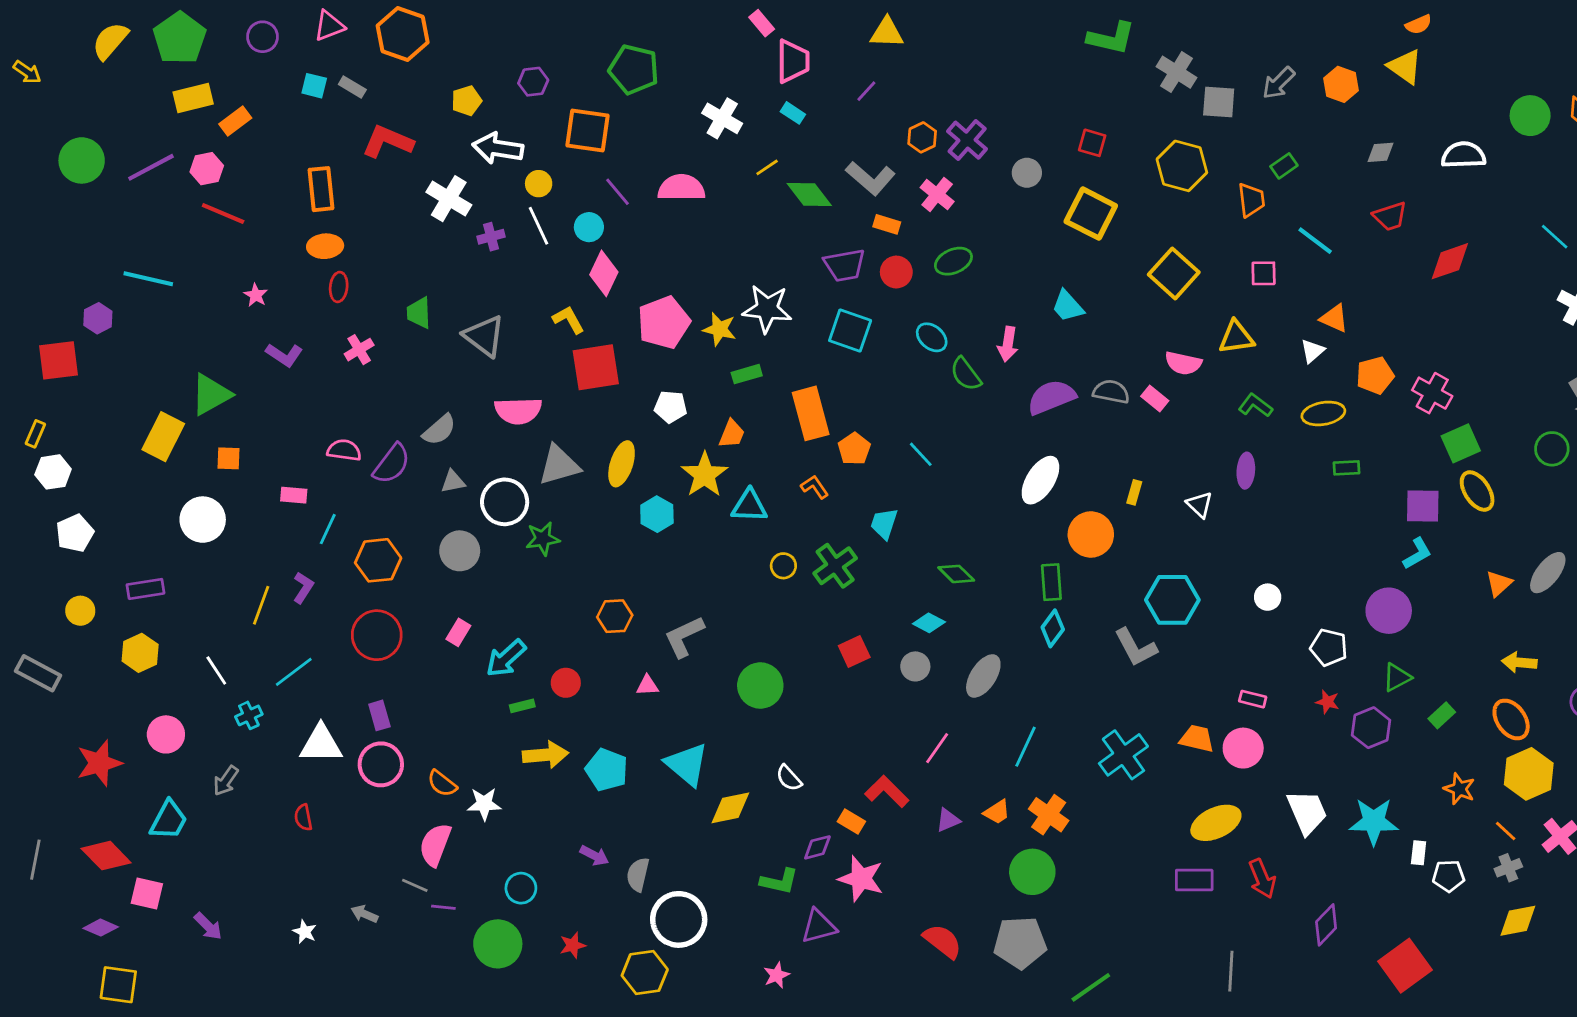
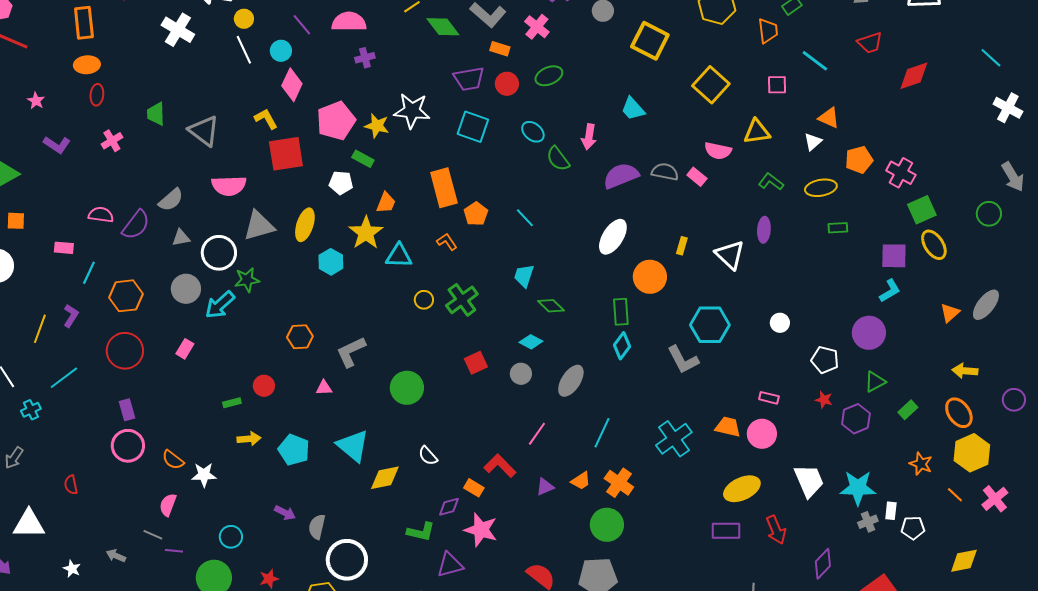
purple cross: (491, 237) -> (365, 58), moved
green rectangle: (747, 374) -> (363, 159), moved, turned 45
white triangle: (1200, 505) -> (730, 255), size x1.5
cyan trapezoid: (884, 524) -> (524, 276), moved
cyan arrow: (506, 658) -> (220, 305), moved
white triangle: (321, 744) -> (29, 524), moved
yellow arrow: (545, 755) -> (249, 439), size x0.7
pink semicircle: (435, 845) -> (168, 505), size x0.7
gray cross: (1508, 868) -> (868, 522), moved

